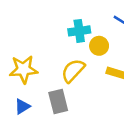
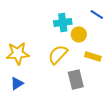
gray rectangle: (58, 102) -> (76, 79), moved

